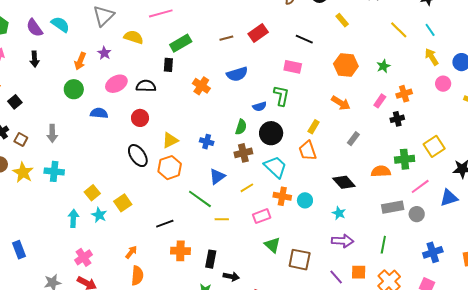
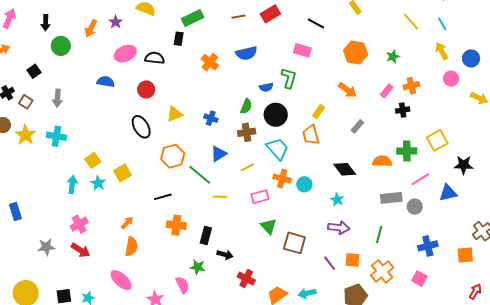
green circle: (74, 89) -> (61, 46), moved
black square: (15, 102) -> (34, 71), moved
orange hexagon: (170, 168) -> (173, 156), moved

